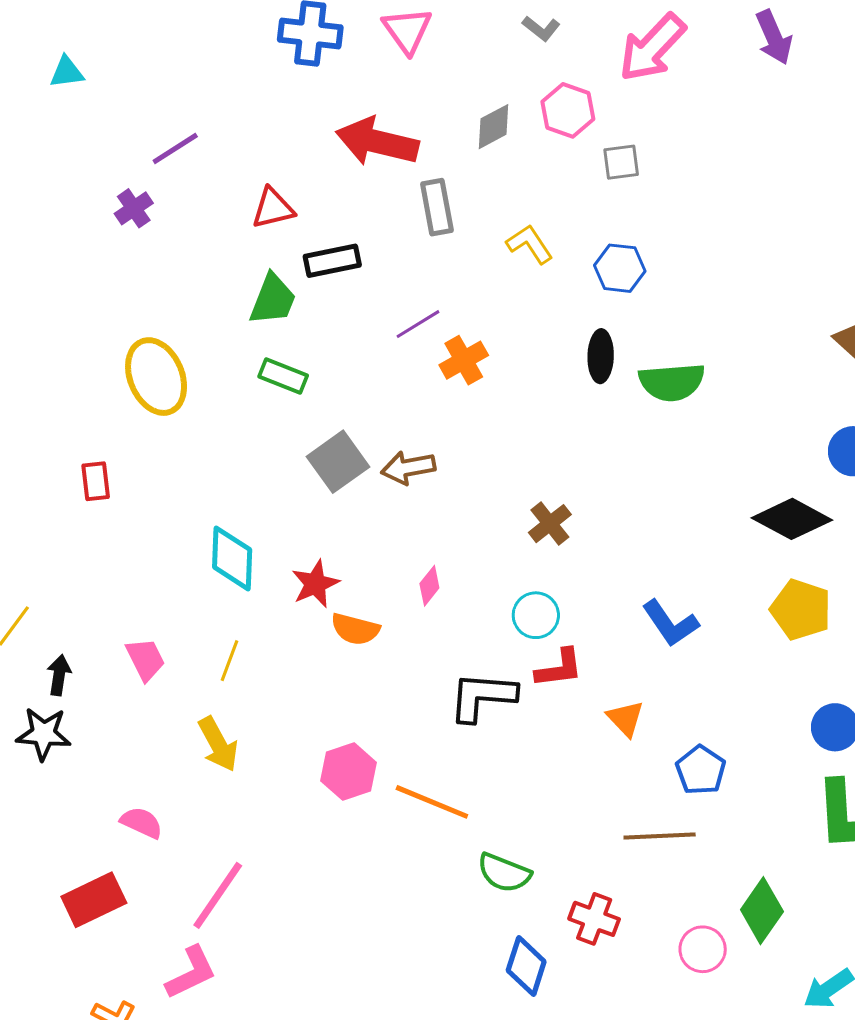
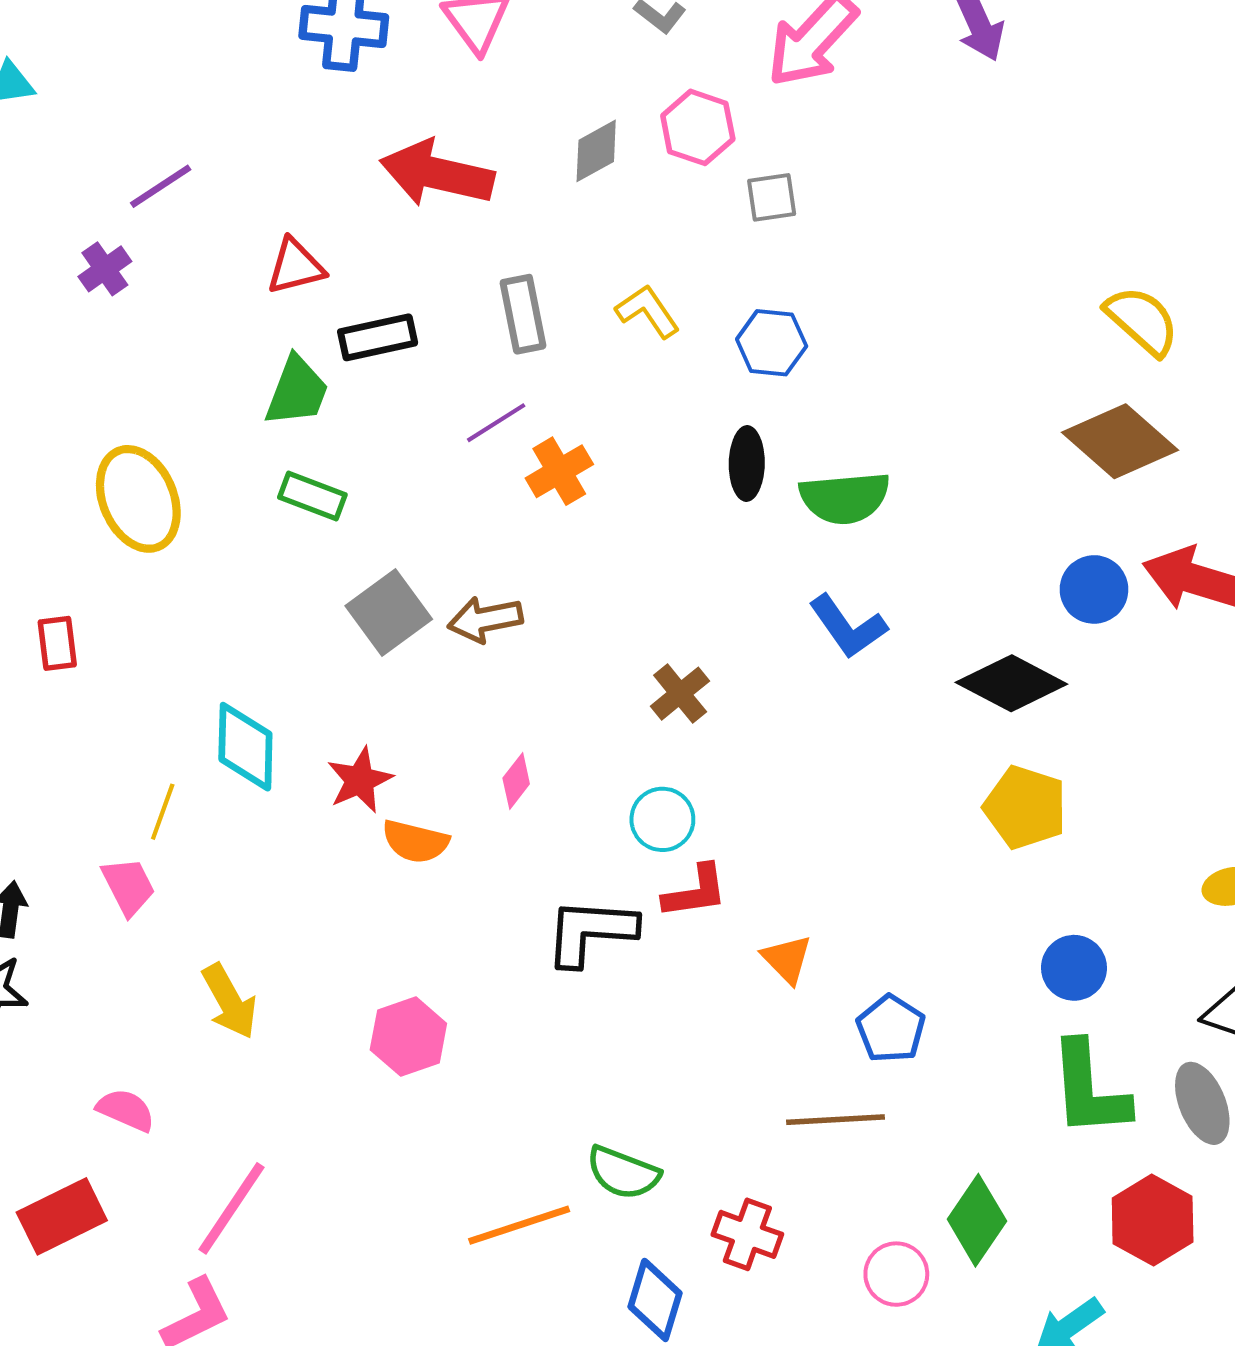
gray rectangle: (437, 207) -> (523, 314), moved
blue L-shape: (670, 623) -> (848, 627), moved
yellow line: (230, 661) -> (163, 812), moved
orange line: (432, 802) -> (519, 1225), moved, turned -40

